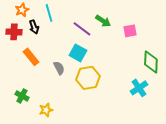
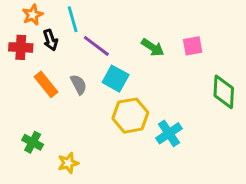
green arrow: (103, 21) -> (153, 47), moved
purple line: (82, 29) -> (96, 46), moved
gray semicircle: (59, 68) -> (79, 84), moved
cyan cross: (139, 88) -> (169, 133), moved

